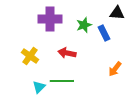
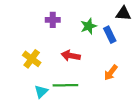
purple cross: (50, 19) -> (53, 20), size x0.6
orange arrow: (115, 69) -> (111, 73), moved

